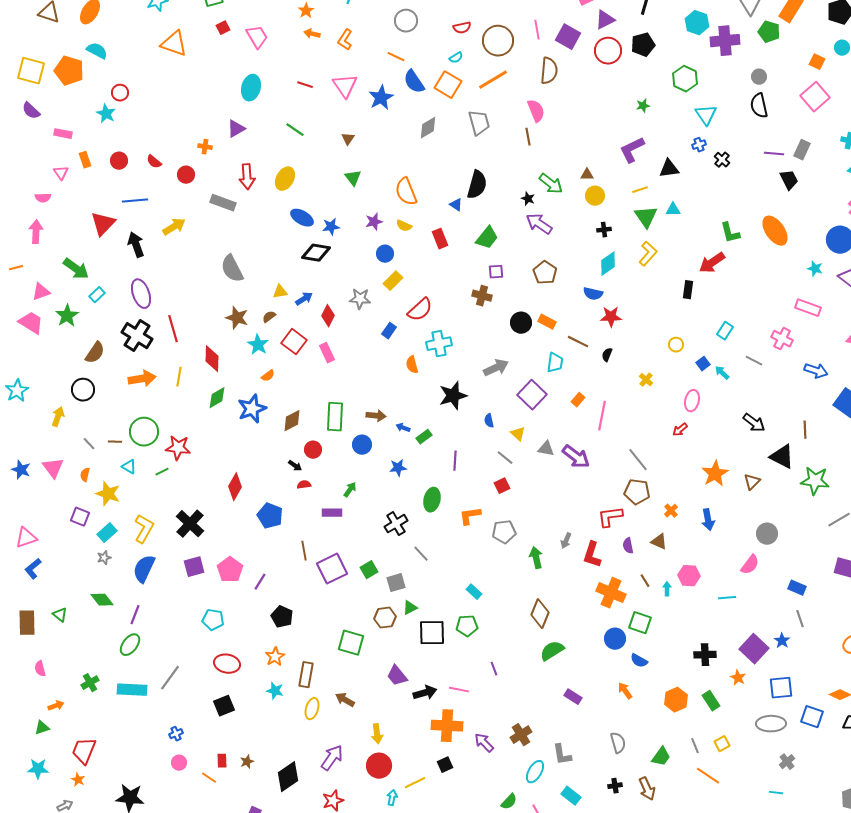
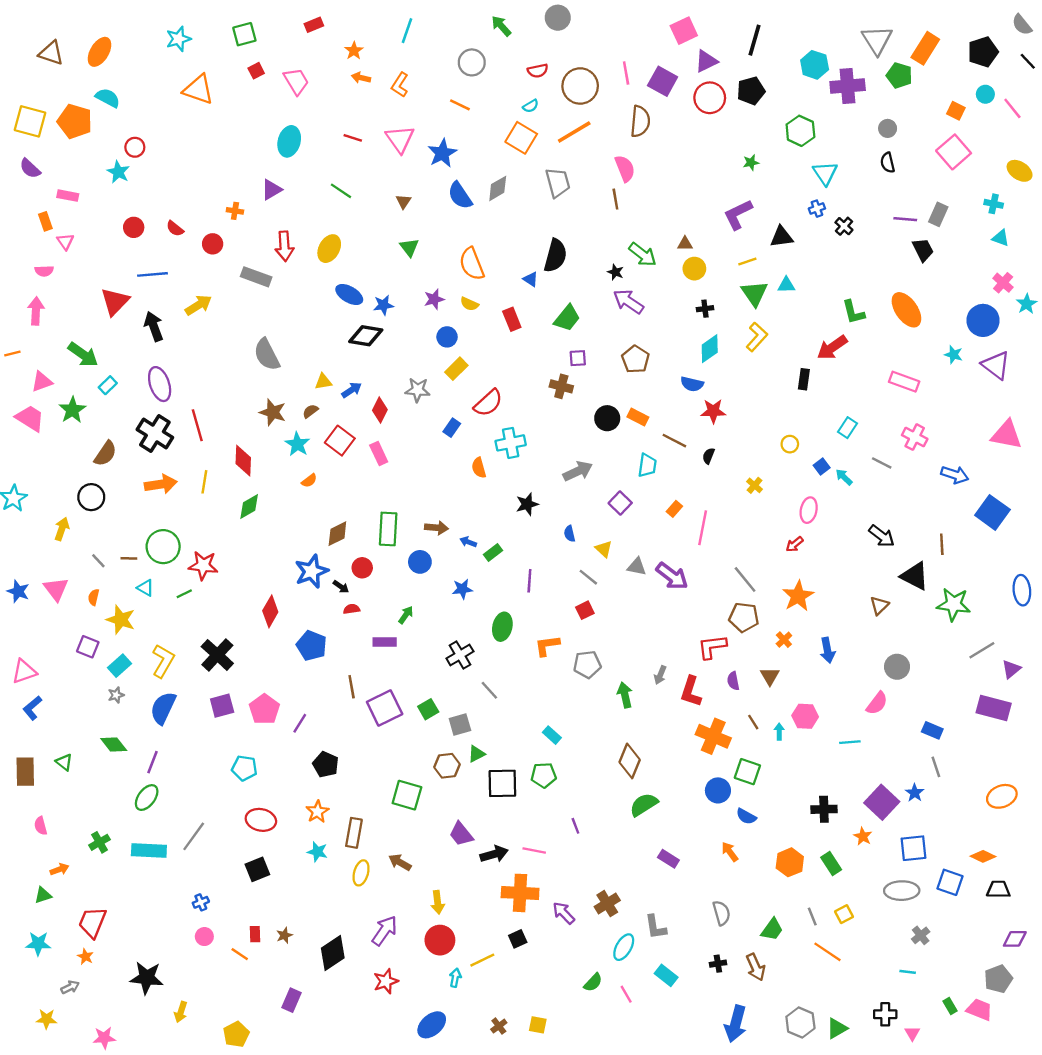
blue semicircle: (414, 82) -> (460, 196), moved
black semicircle: (759, 106) -> (888, 163), size x0.7
orange rectangle: (85, 160) -> (45, 221), moved
pink rectangle: (808, 308) -> (904, 382), moved
purple square: (532, 395) -> (620, 503), size x0.7
black star: (453, 396) -> (527, 504), size x0.7
blue star: (252, 409) -> (312, 571), moved
orange star: (715, 474) -> (798, 596), moved
brown triangle: (659, 542) -> (770, 676), turned 36

